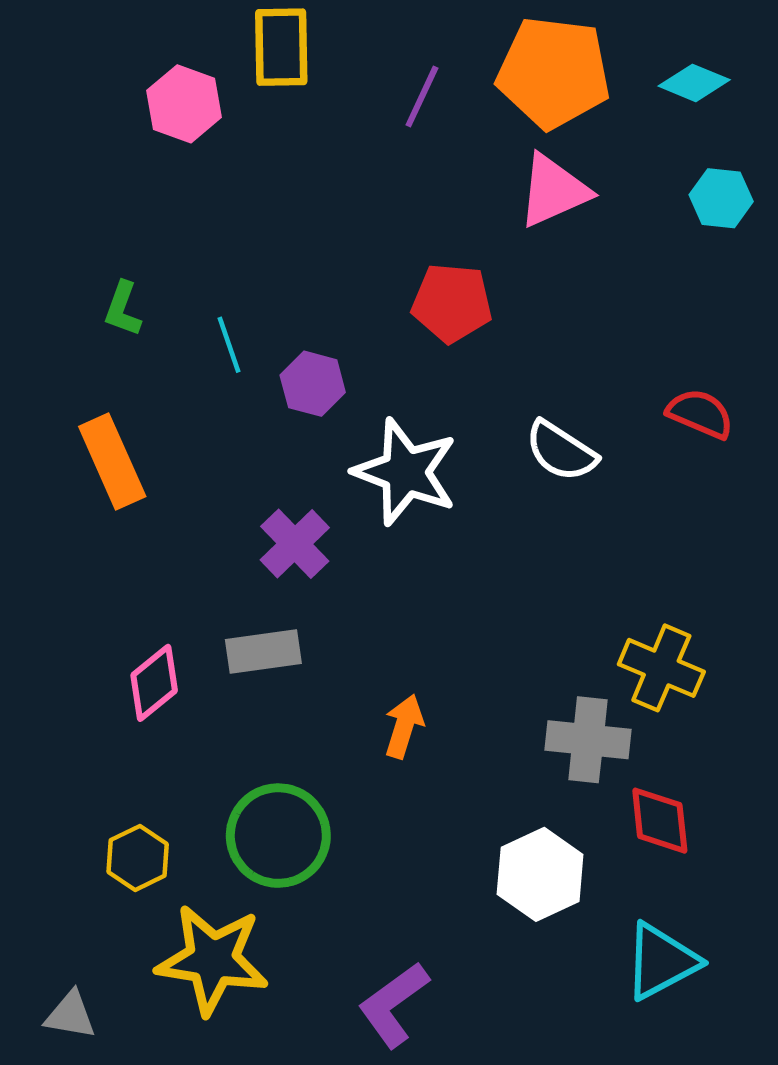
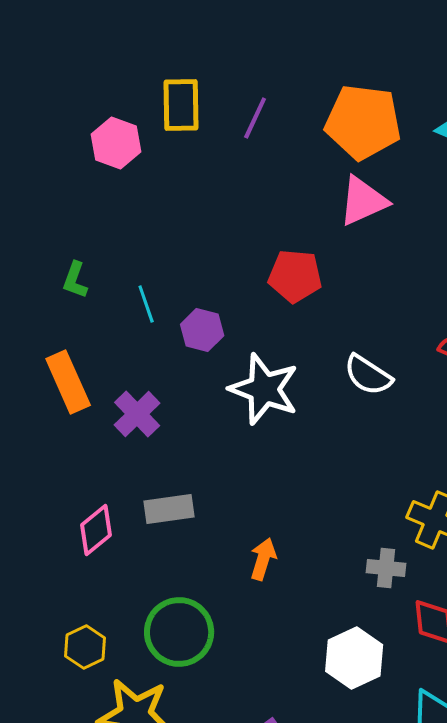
purple line: (422, 96) -> (255, 118), moved
purple cross: (295, 544) -> (137, 414), moved
gray cross: (588, 740) -> (386, 568), size x0.7

